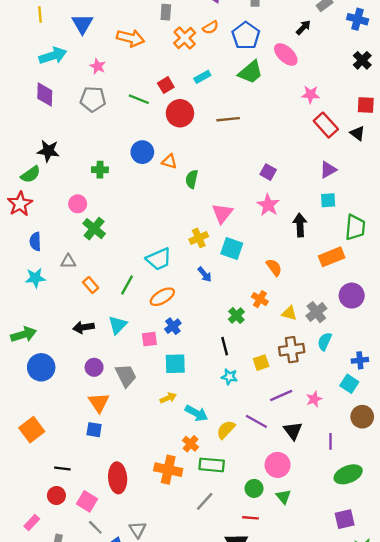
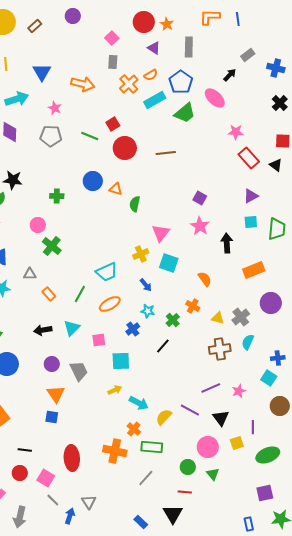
cyan rectangle: (202, 77) -> (155, 100), moved, size x1.5
green trapezoid: (355, 227) -> (277, 229), moved
blue cross: (173, 326) -> (133, 329), moved
black line: (225, 346) -> (163, 346), turned 56
yellow square: (261, 363) -> (237, 443), moved
cyan star: (229, 377) -> (148, 311), moved

